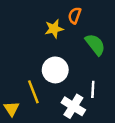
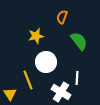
yellow star: (54, 29) -> (36, 36), moved

